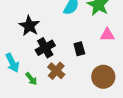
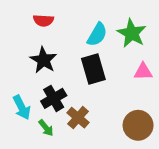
black cross: (45, 48) -> (54, 98), moved
black rectangle: (79, 49) -> (93, 69), moved, size x1.6

